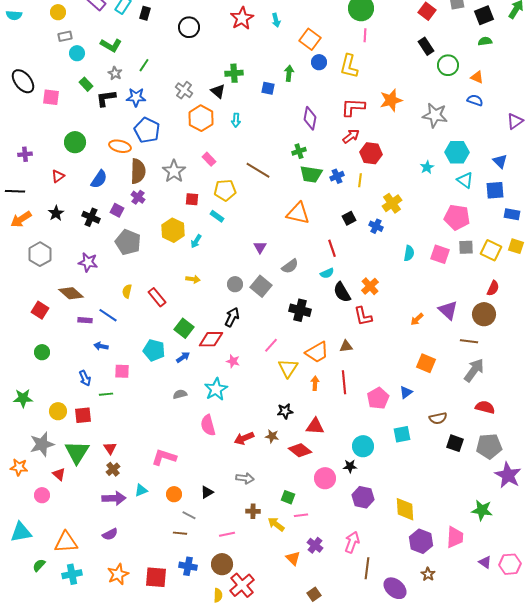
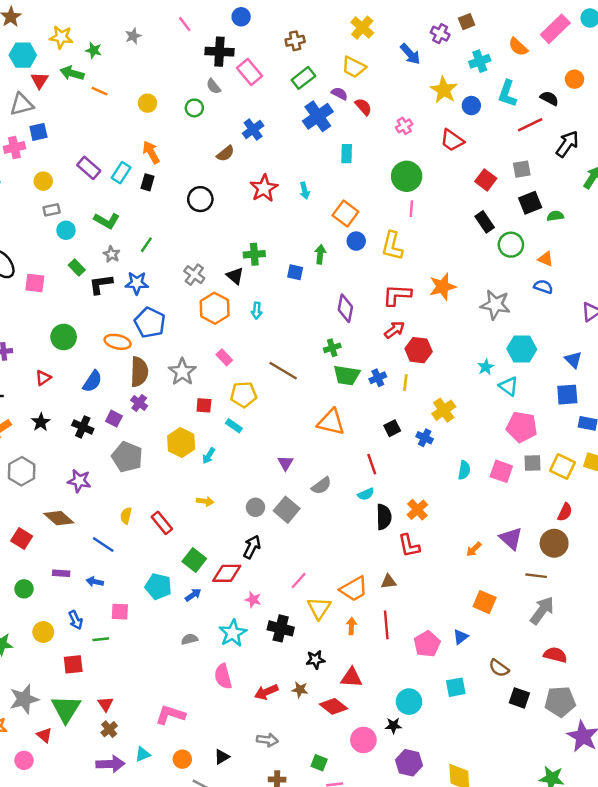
black square: (484, 15) -> (530, 203), moved
cyan triangle: (465, 180) -> (509, 386), moved
black semicircle: (342, 292) -> (384, 517), turned -150
black cross: (300, 310) -> (281, 628), moved
purple rectangle: (85, 320) -> (61, 573), moved
yellow circle: (58, 411) -> (43, 632), moved
brown semicircle: (438, 418) -> (499, 668), turned 48

